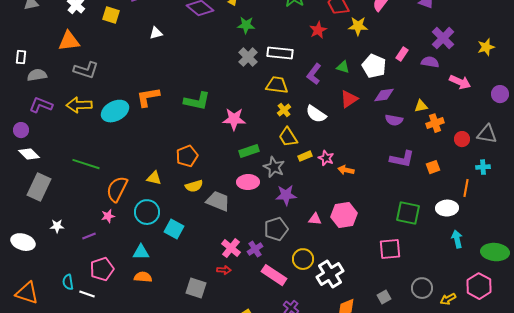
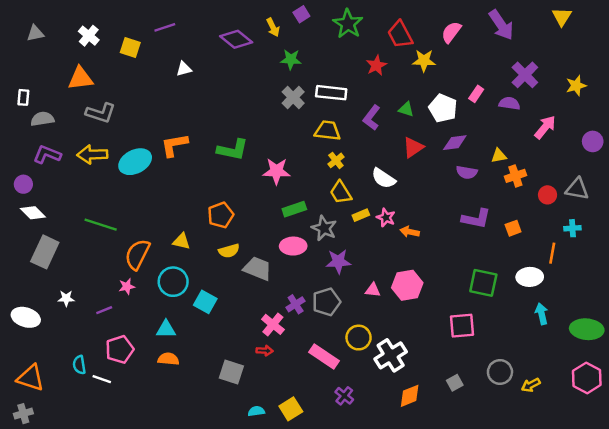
pink arrow: (460, 82) -> (545, 127), turned -75
white semicircle: (316, 114) -> (383, 178), moved
purple cross: (255, 249) -> (296, 304), moved
pink hexagon: (479, 286) -> (587, 378), moved

